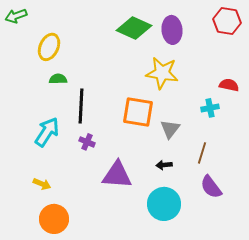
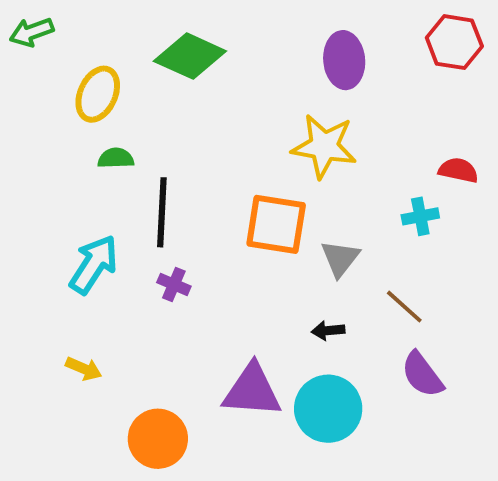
green diamond: (134, 28) -> (190, 56), moved
brown line: (202, 153) -> (404, 307), turned -65
purple triangle: (117, 175) -> (252, 391), moved
orange circle: (54, 219) -> (158, 439), moved

